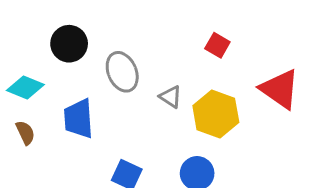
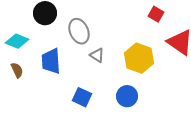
red square: (217, 45) -> (156, 14), moved
gray triangle: (171, 97) -> (97, 55), moved

